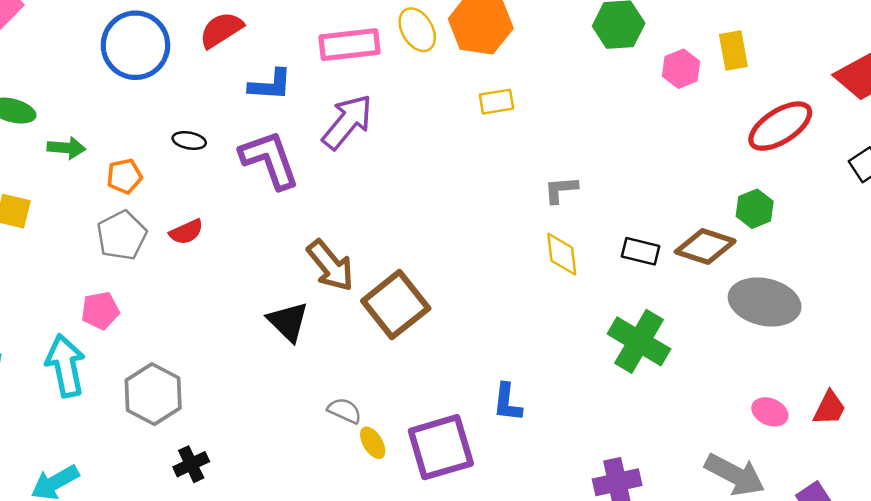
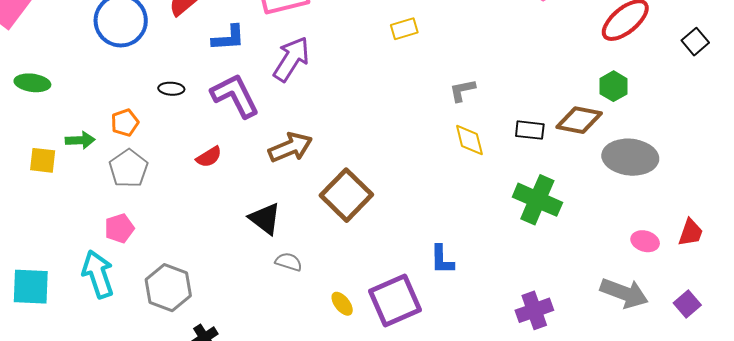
green arrow: (66, 148) -> (80, 140), moved
red semicircle: (186, 232) -> (209, 157), moved
brown arrow: (330, 266) -> (290, 147), moved, turned -66
gray semicircle: (344, 411) -> (289, 262), moved

